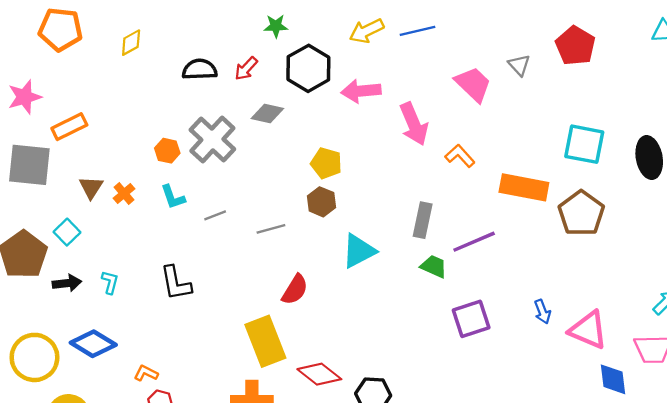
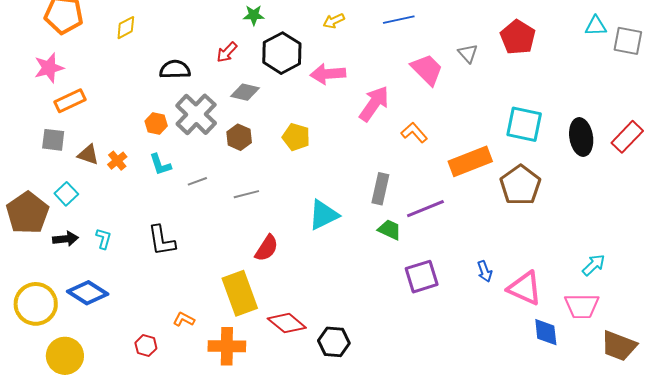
yellow arrow: (367, 31) -> (334, 21), size x0.7
blue line: (418, 31) -> (399, 20), moved
black semicircle: (200, 69) -> (175, 69), moved
pink star: (24, 97) -> (49, 68), moved
pink arrow: (414, 124) -> (374, 104), turned -123
gray square: (29, 165) -> (53, 140), moved, size x0.6
brown triangle: (91, 187) -> (88, 155), turned -45
orange rectangle: (524, 187) -> (470, 161), turned -33
brown hexagon: (321, 202) -> (239, 137), moved
orange L-shape: (146, 373) -> (184, 319), moved

